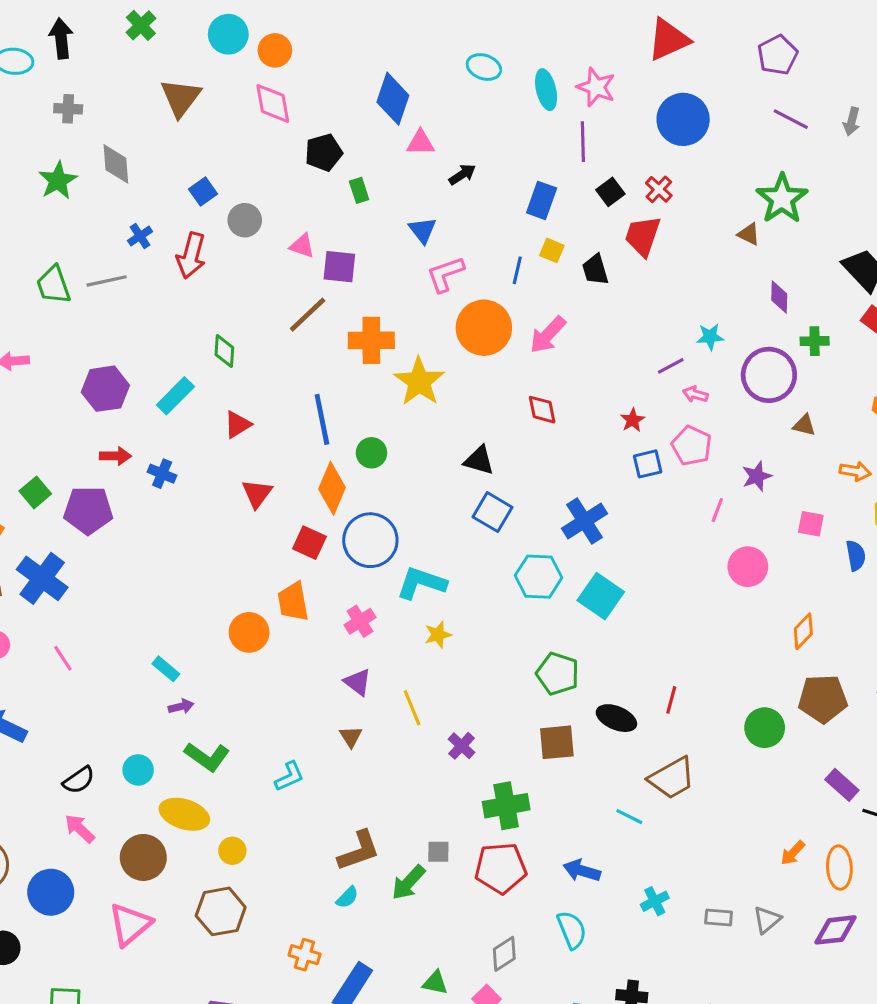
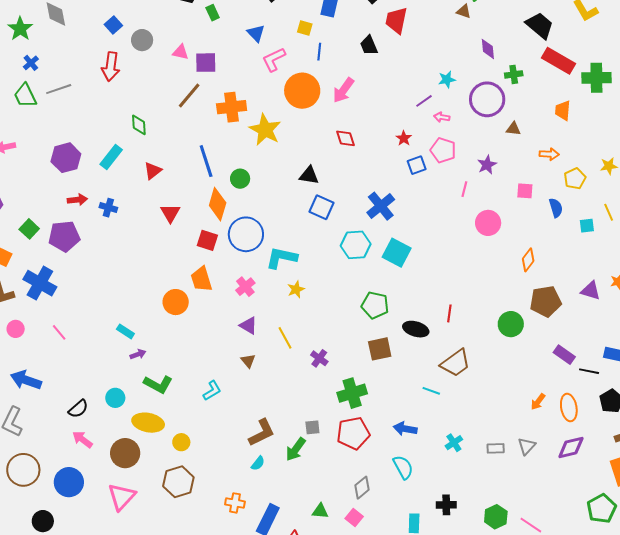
blue cross: (140, 236) -> (31, 63), moved
yellow square: (552, 250) -> (305, 28), moved

